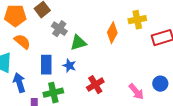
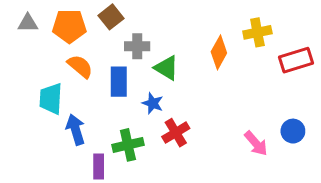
gray cross: (59, 29) -> (137, 46), turned -35
green triangle: (78, 43) -> (166, 68), turned 48
blue rectangle: (46, 65) -> (119, 82), moved
red cross: (95, 85) -> (176, 133), moved

